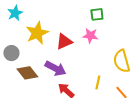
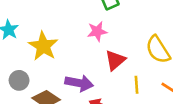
pink star: (90, 36) -> (97, 31), moved
red triangle: (64, 41) -> (115, 60), moved

